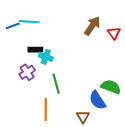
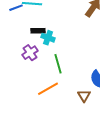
orange line: (46, 110) -> (48, 89), turned 60

